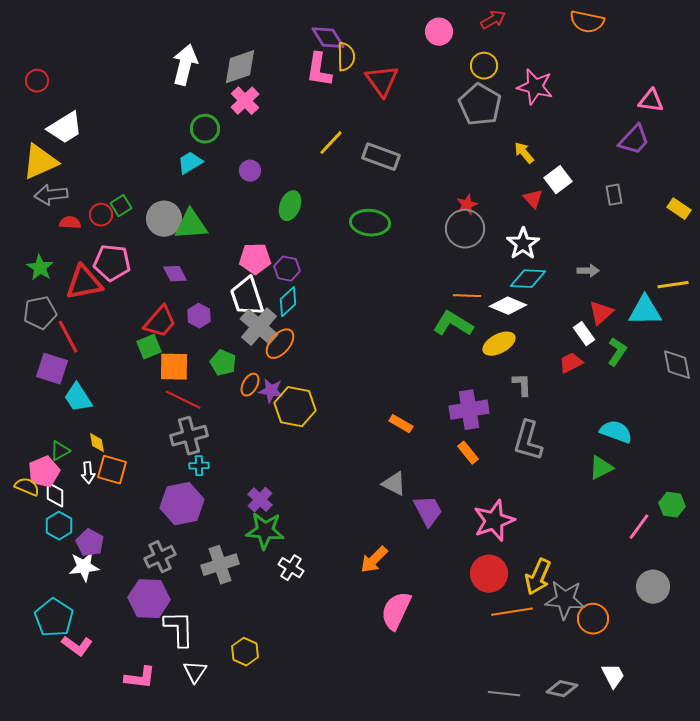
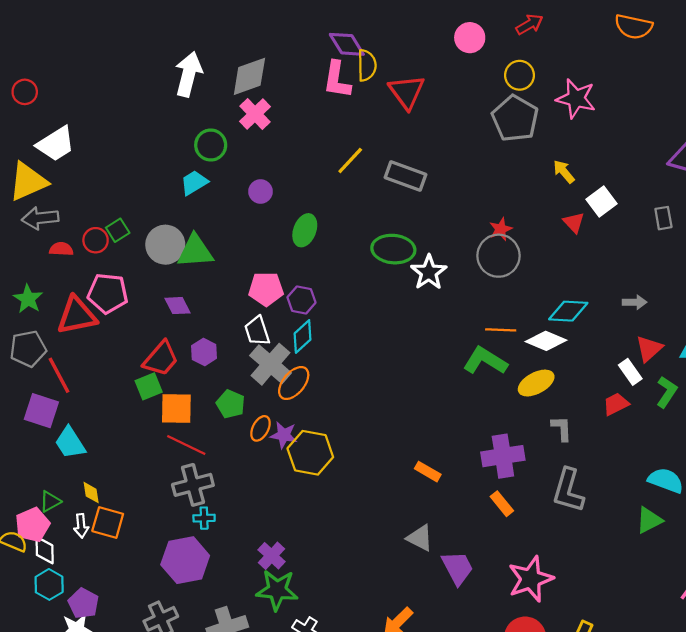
white star: (523, 244) -> (429, 272), moved
white trapezoid: (247, 297) -> (257, 331), size x0.7

